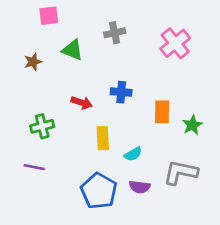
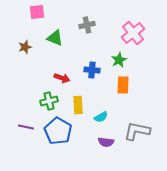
green star: (192, 125) -> (119, 60), moved
green cross: (42, 126) -> (49, 101), moved
blue pentagon: (99, 191) -> (58, 131), moved

